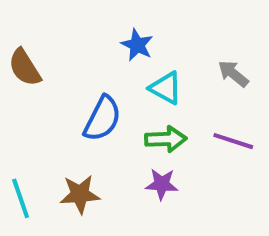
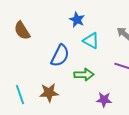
green arrow: (166, 139) -> (84, 75), moved
purple star: (162, 184) -> (104, 100), moved

